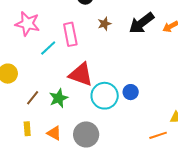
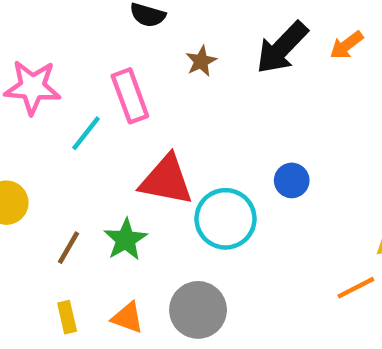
blue circle: (131, 92) -> (292, 180), moved

